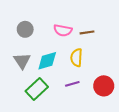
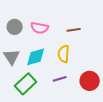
pink semicircle: (63, 30) -> (40, 28), moved

